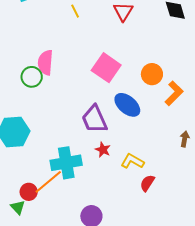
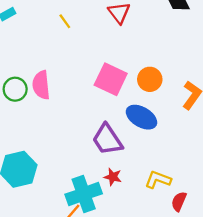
orange circle: (152, 74) -> (150, 79), moved
green circle: (32, 77) -> (15, 89), moved
red star: (103, 150) -> (113, 177), moved

